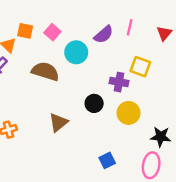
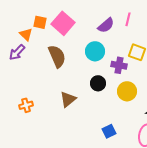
pink square: (52, 32) -> (63, 23), size x1.6
cyan circle: (76, 52) -> (95, 51), moved
brown semicircle: (45, 71) -> (57, 56), turned 50

